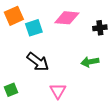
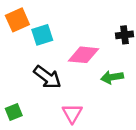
pink diamond: (67, 18) -> (83, 55), moved

